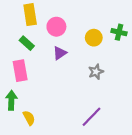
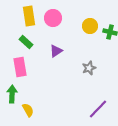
pink circle: (56, 27) -> (53, 18), moved
yellow circle: (94, 38) -> (90, 26), moved
purple line: (92, 117) -> (98, 109), moved

